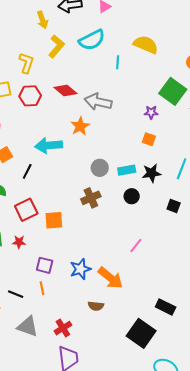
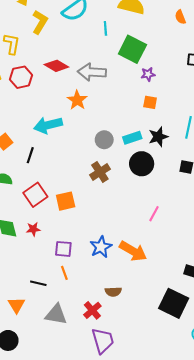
green square: (173, 91) -> (132, 49), moved
black circle: (132, 196) -> (142, 164), size x1.5
brown semicircle: (96, 306) -> (113, 292), moved

